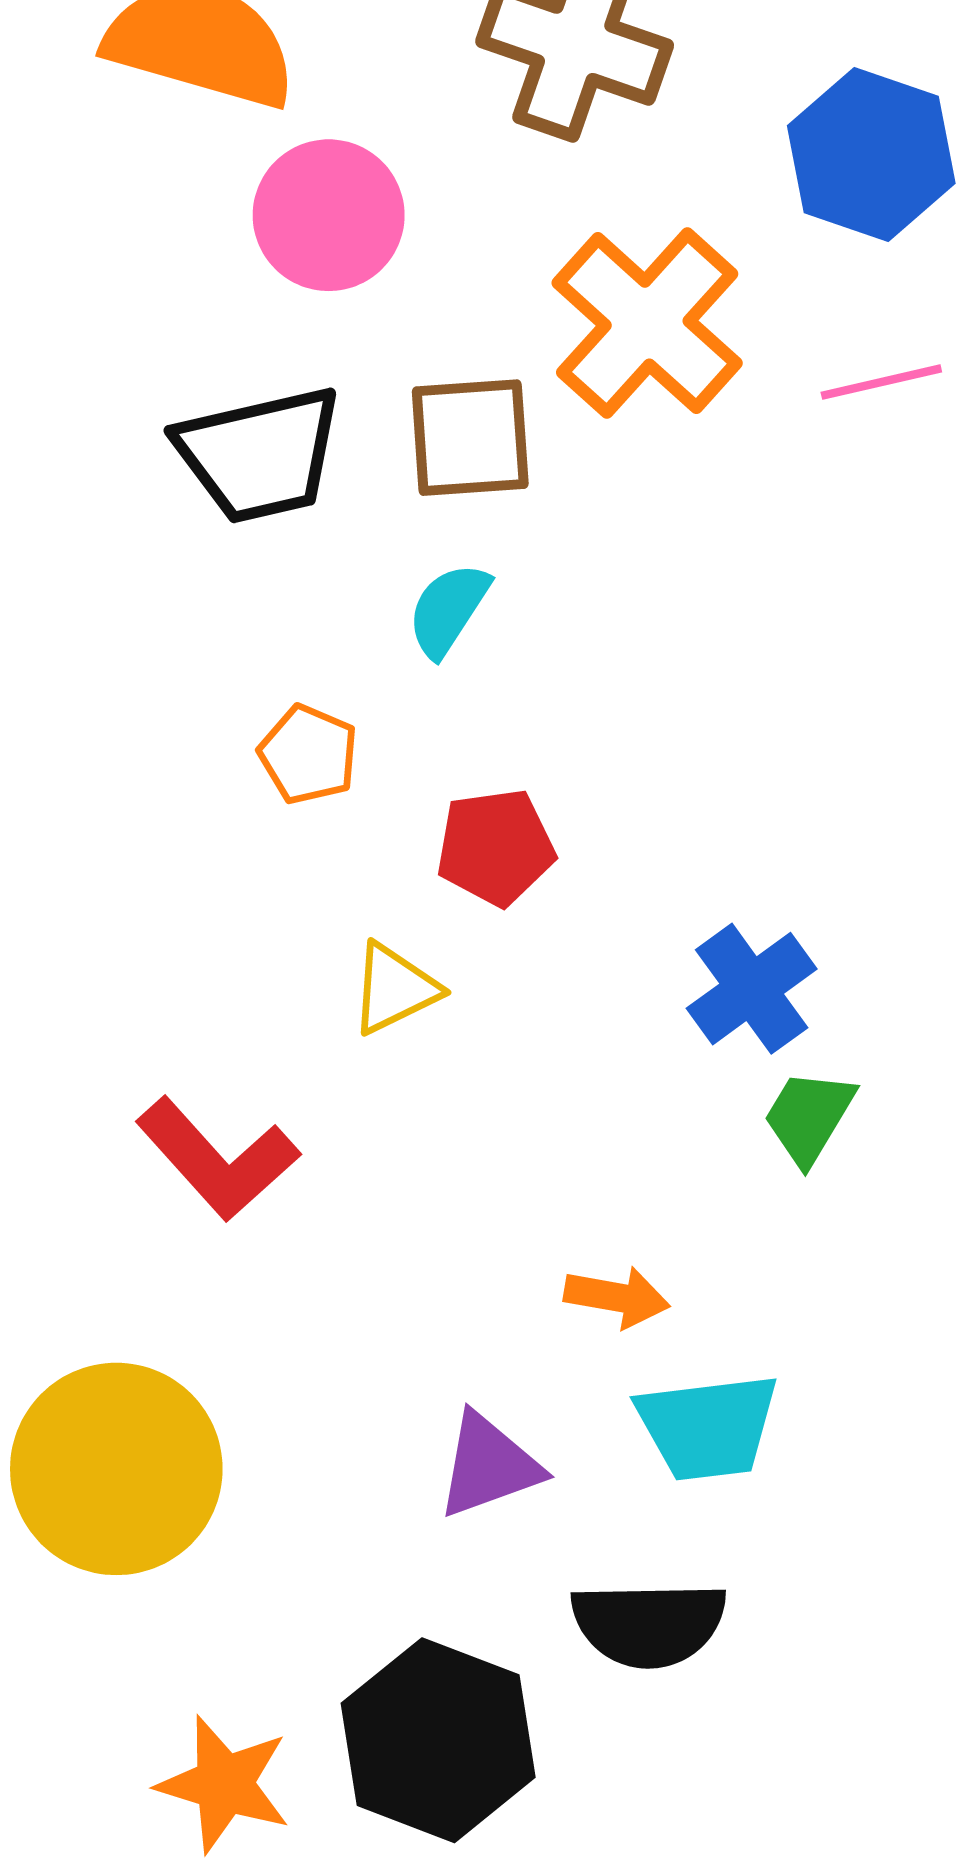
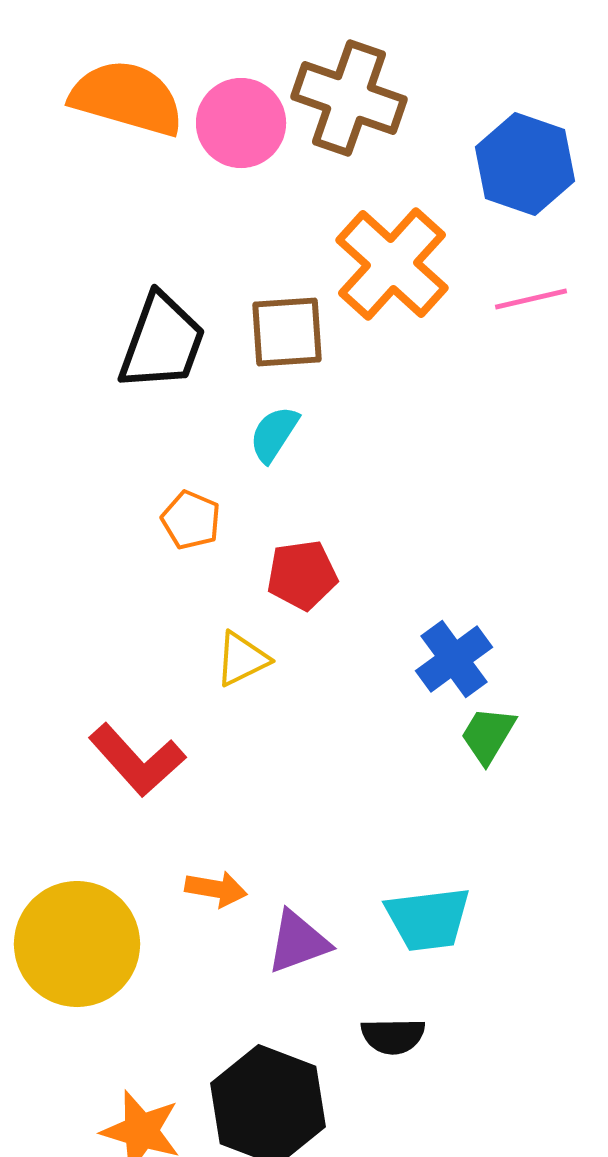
pink circle: (329, 215) -> (241, 123), moved
black trapezoid: (260, 455) -> (162, 342), turned -57
orange arrow: (617, 1297) -> (216, 889), moved
black semicircle: (649, 1624) -> (393, 1036), size x0.7

